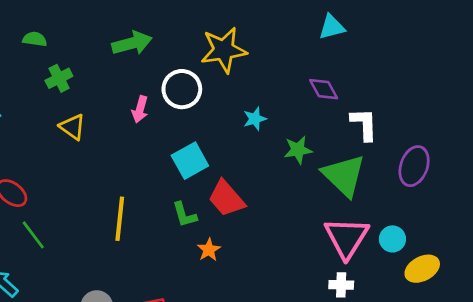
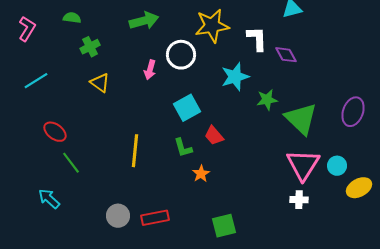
cyan star: (255, 119) -> (235, 77), size x1.6
white L-shape: (364, 124) -> (257, 39), moved
red trapezoid: (226, 198) -> (214, 136), size x0.7

